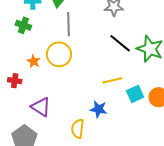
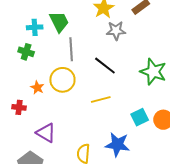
black line: (120, 43) -> (105, 66), moved
yellow line: (112, 80) -> (101, 100), moved
blue star: (99, 109) -> (117, 145), moved, size x1.4

